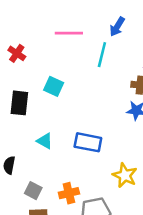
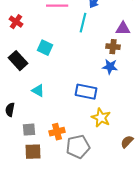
black rectangle: (19, 103) -> (18, 61), turned -48
blue rectangle: (88, 142) -> (86, 92), moved
gray square: (33, 191) -> (29, 130), turned -32

